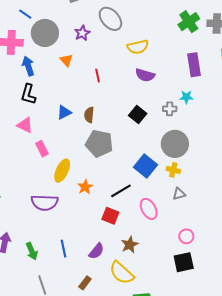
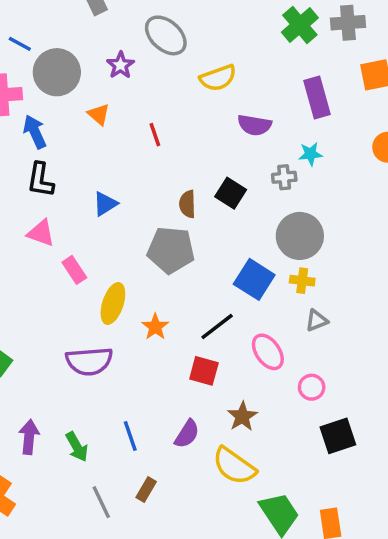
purple semicircle: (145, 75) -> (255, 125), moved
brown semicircle: (89, 115) -> (187, 204), moved
pink circle: (186, 236) -> (312, 387), moved
brown rectangle: (85, 283) -> (146, 490), moved

